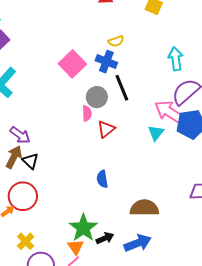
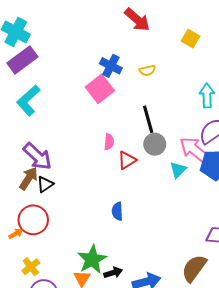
blue cross: (106, 62) -> (111, 66), moved
gray circle: (97, 97) -> (155, 144), moved
purple arrow: (20, 135) -> (37, 156), size x1.4
black triangle: (30, 161) -> (45, 184), turned 36
brown semicircle: (144, 208) -> (194, 268), moved, turned -60

